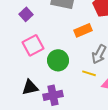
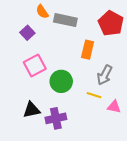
orange rectangle: (83, 30) -> (88, 50), turned -54

